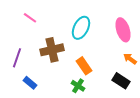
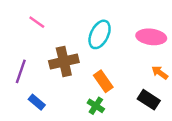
pink ellipse: (123, 30) -> (151, 37), turned -65

